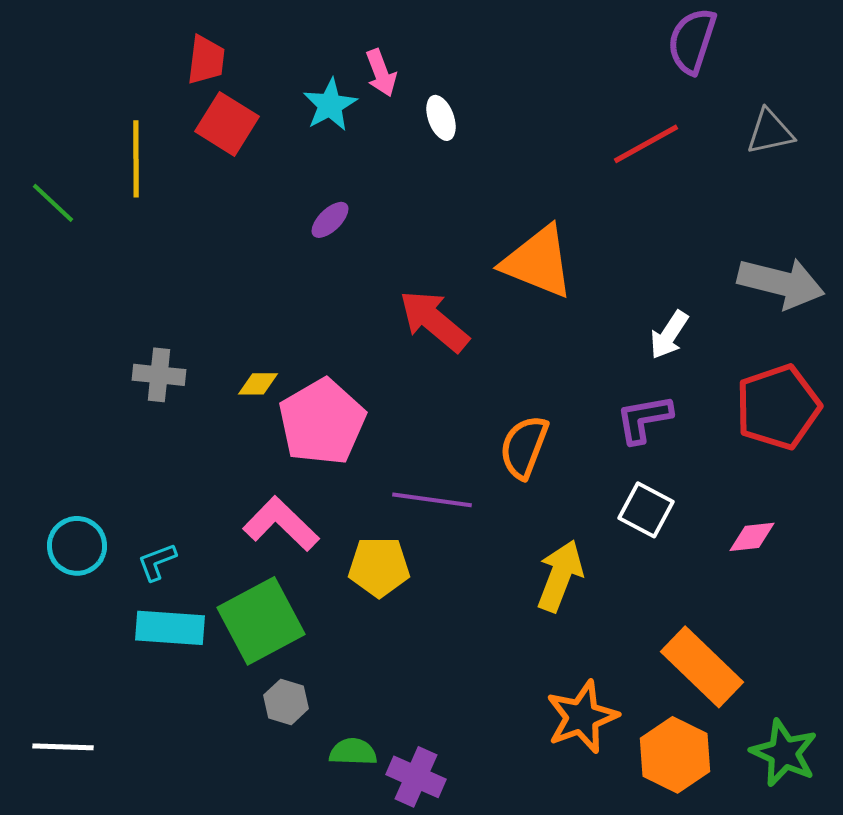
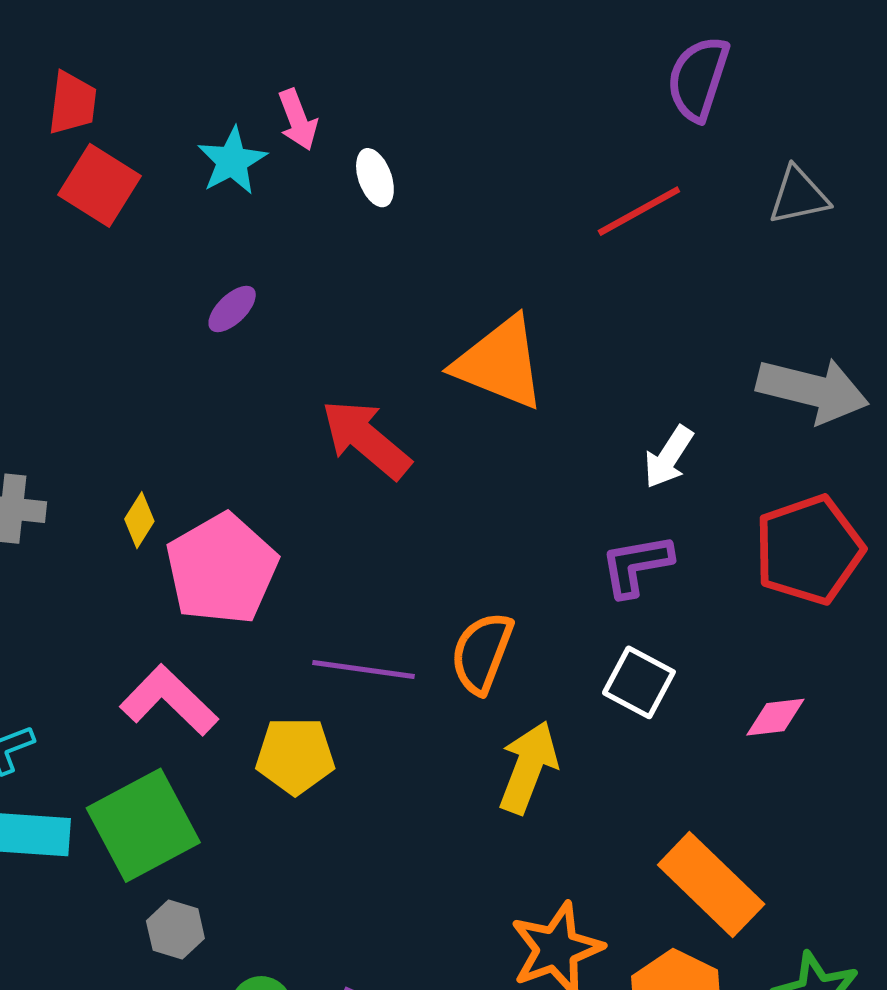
yellow diamond: (258, 384) -> (139, 520), turned -57
orange semicircle: (524, 447) -> (482, 653), moved

